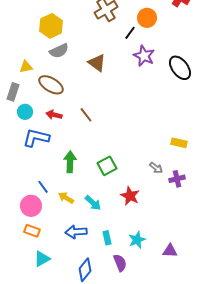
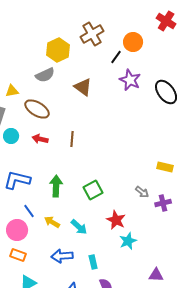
yellow hexagon: (51, 26) -> (58, 50), moved
brown line: (86, 115) -> (72, 139), turned 42
blue L-shape: (36, 138) -> (17, 180), moved
cyan star: (137, 240) -> (128, 241), moved

